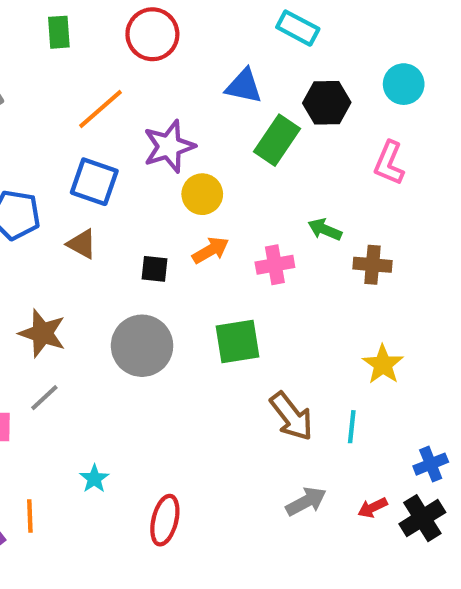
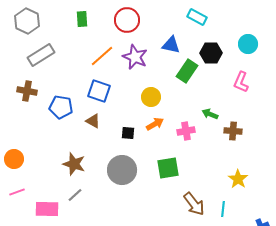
purple star: (169, 146) -> (135, 57), moved, turned -30

